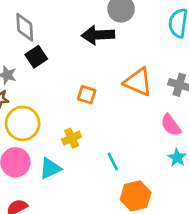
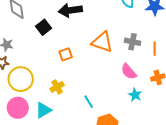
black square: (36, 57) -> (44, 27), moved
orange square: (87, 95) -> (66, 54), turned -32

